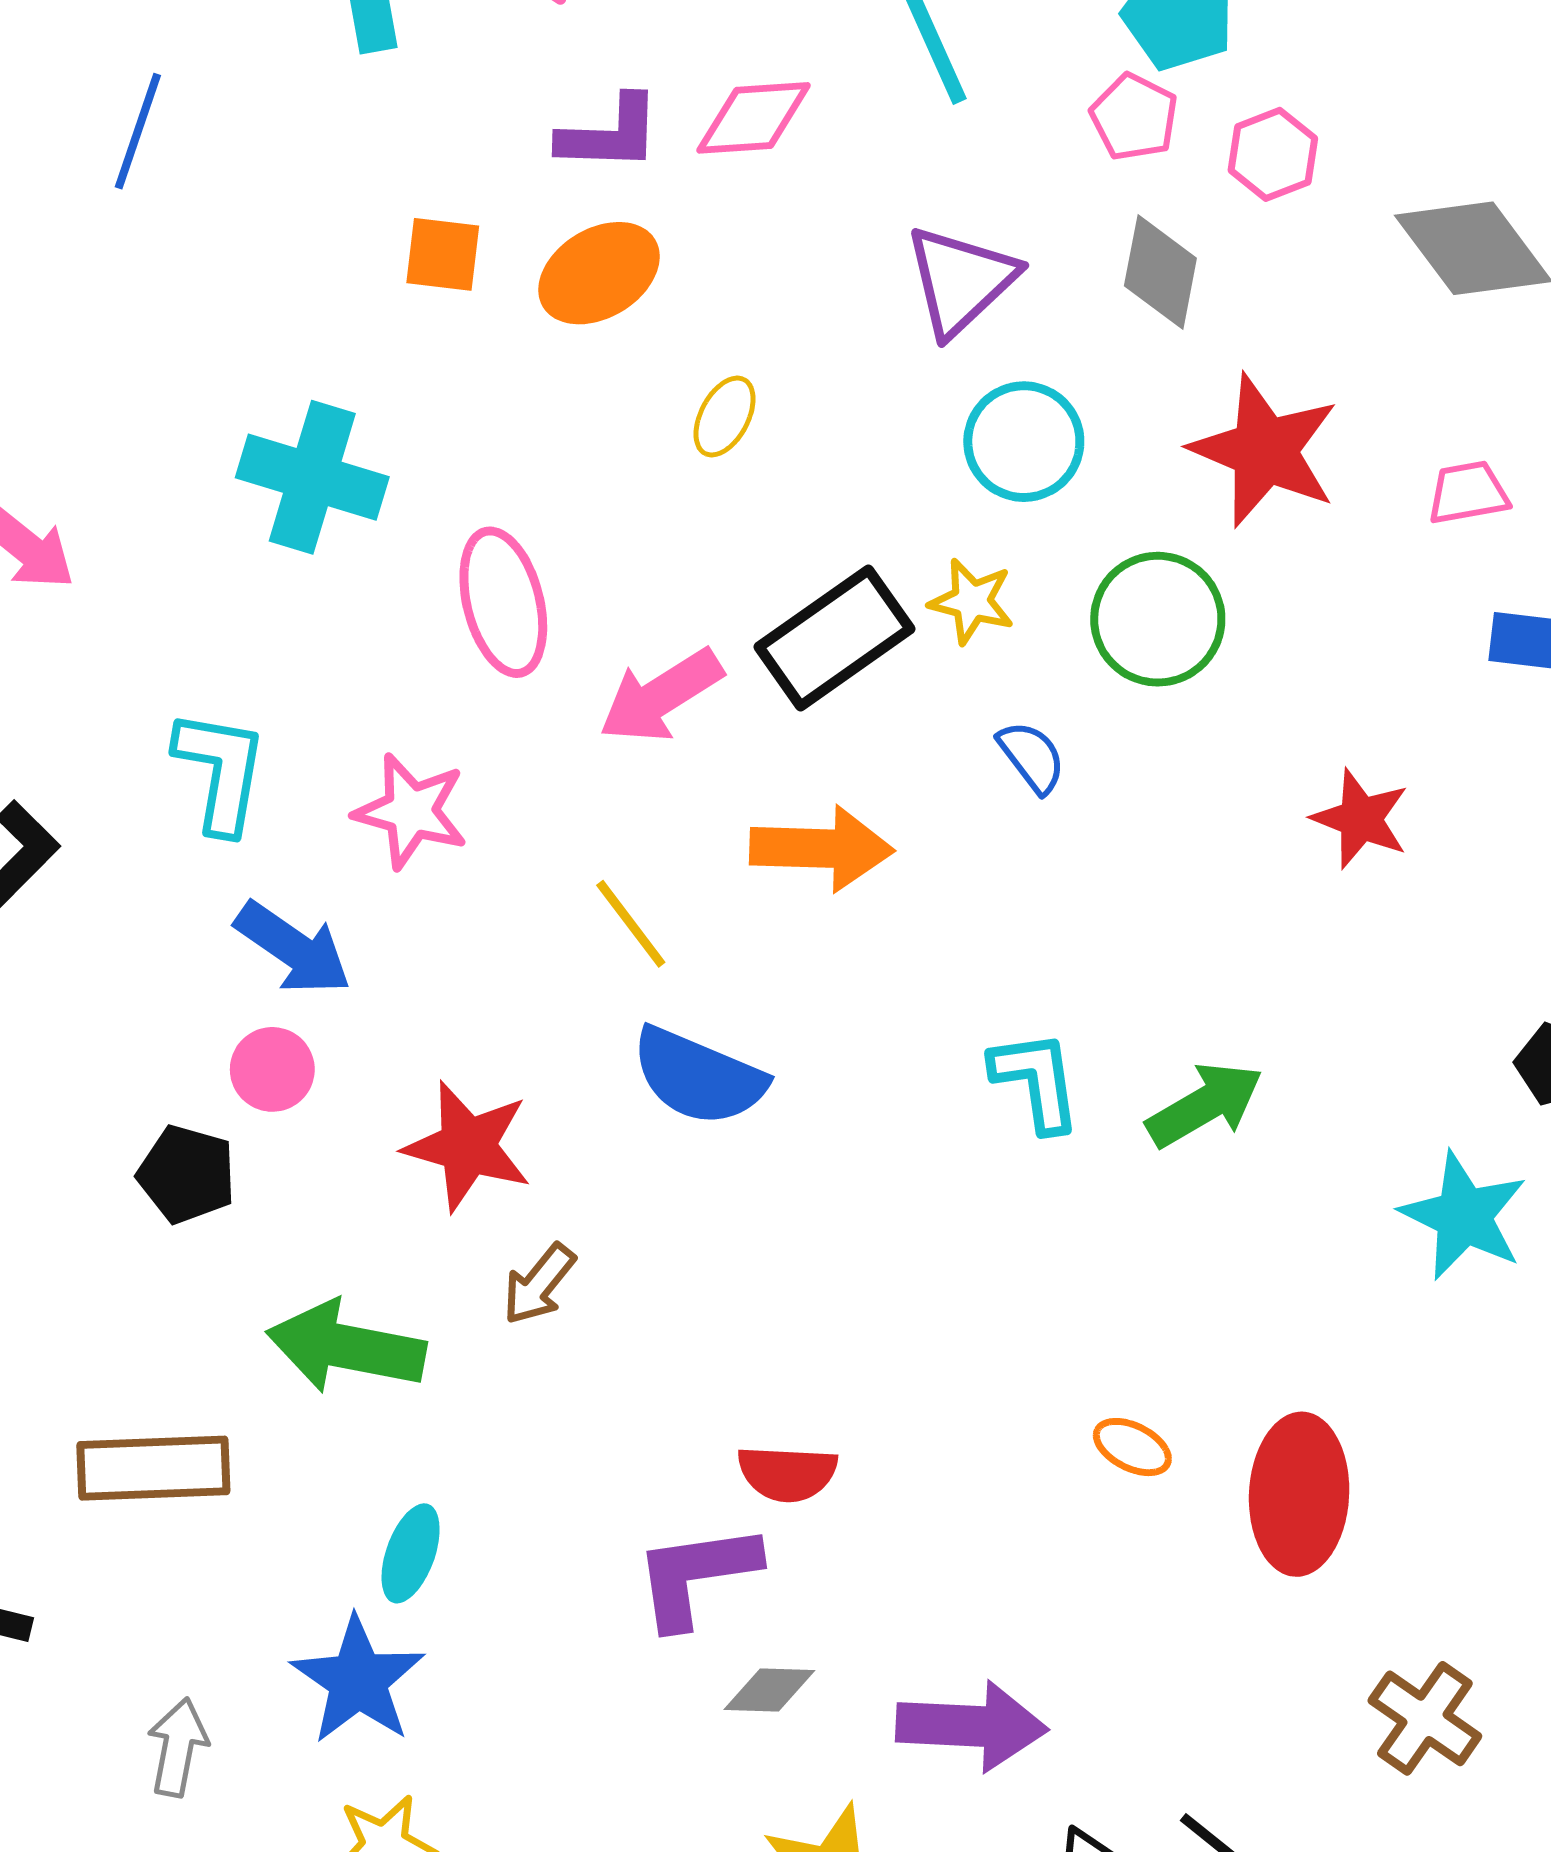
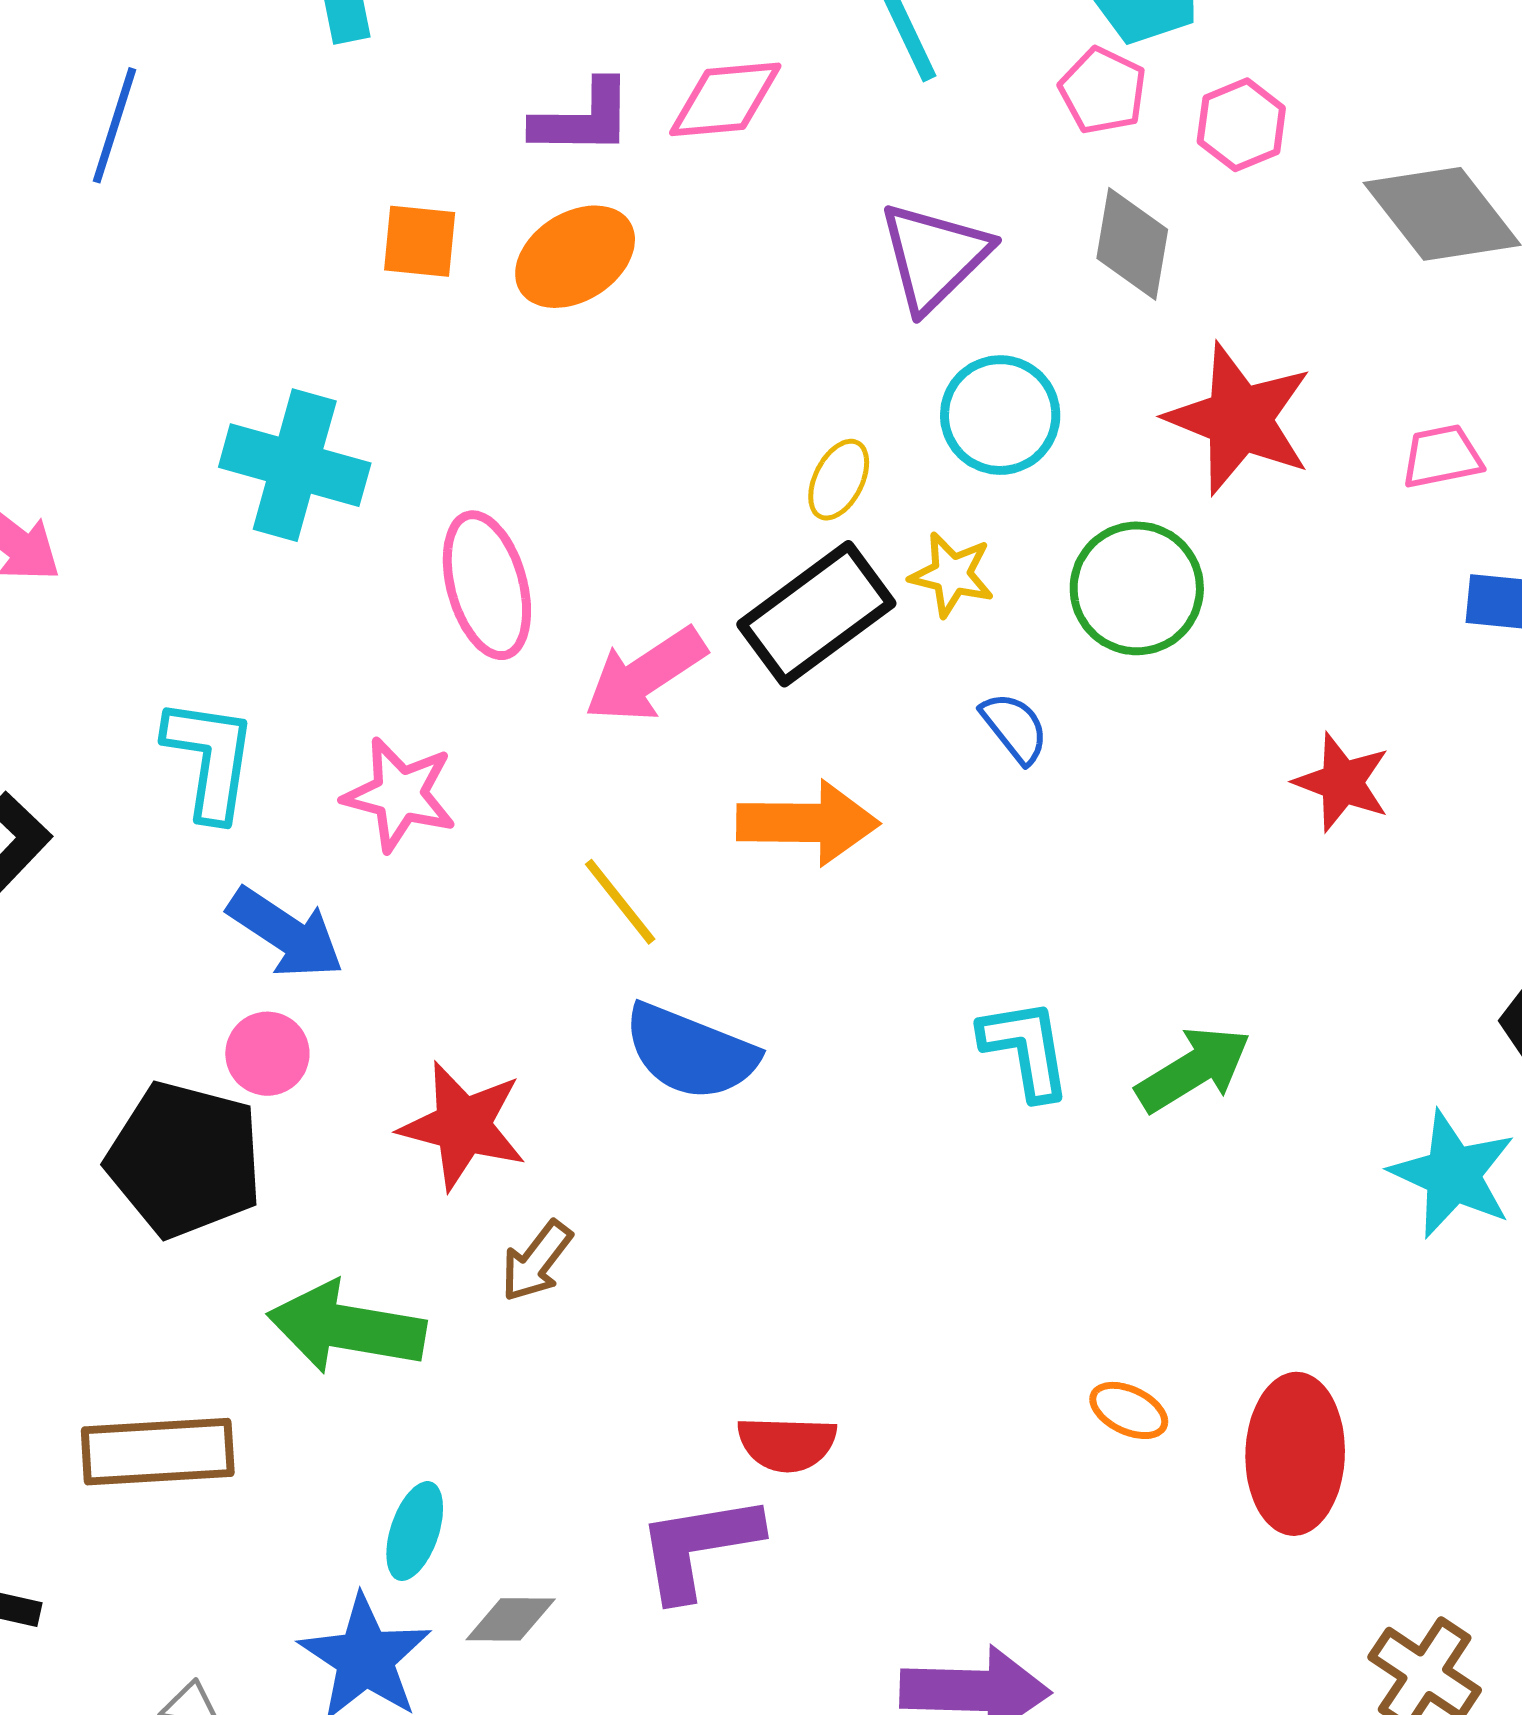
yellow ellipse: (725, 417) -> (839, 480), moved
black pentagon: (187, 1174) -> (185, 1159), size x1.6
gray diamond: (769, 1690) -> (511, 1619), moved

